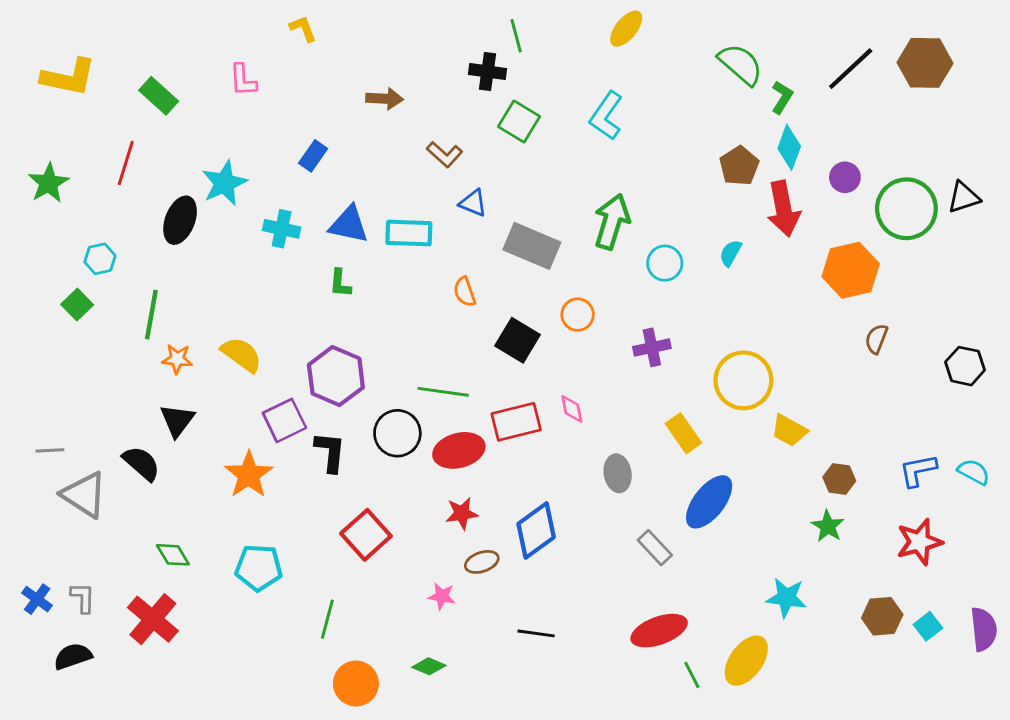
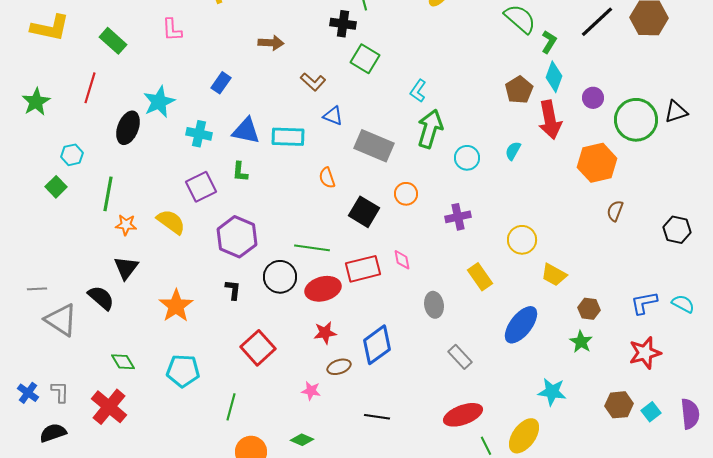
cyan L-shape: (606, 116) -> (418, 91), moved, size x0.7
yellow circle: (743, 380) -> (522, 240), size x0.7
purple square: (284, 420) -> (201, 187), moved
black L-shape: (330, 452) -> (233, 290), size x0.7
blue ellipse: (709, 502) -> (521, 325), moved

